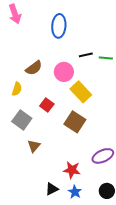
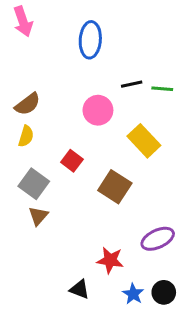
brown semicircle: (34, 68) -> (28, 104), moved
yellow rectangle: (81, 92) -> (144, 141), moved
brown triangle: (34, 146) -> (38, 216), moved
black triangle: (52, 189) -> (80, 289), turned 48
blue star: (75, 192) -> (133, 294), moved

